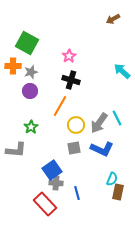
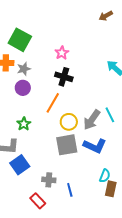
gray square: (74, 148) -> (67, 145), size x1.6
blue square: (52, 170) -> (20, 165), moved
red rectangle: (45, 204) -> (38, 201), size x0.7

